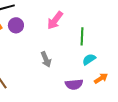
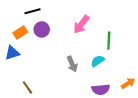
cyan semicircle: (89, 59) -> (98, 61), moved

